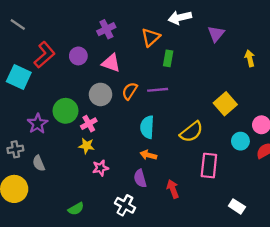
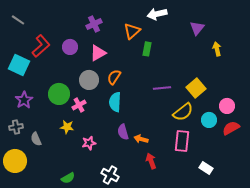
purple triangle: (216, 34) -> (197, 28), moved
pink triangle: (111, 63) -> (98, 53), turned -48
purple line: (158, 90) -> (162, 88), moved
purple star: (38, 124) -> (24, 100), moved
cyan semicircle: (147, 127) -> (115, 102), moved
yellow semicircle: (191, 132) -> (183, 112), moved
yellow star: (86, 146) -> (67, 127), moved
orange arrow: (148, 155) -> (141, 139), moved
purple semicircle: (140, 178) -> (123, 132), moved
white rectangle: (237, 206) -> (206, 168), moved

